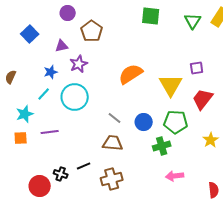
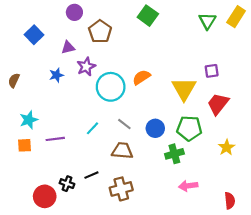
green square: (151, 16) -> (148, 16), moved, turned 30
orange semicircle: (131, 74) -> (141, 77), size x0.7
cyan line: (44, 94) -> (93, 128), moved
cyan circle: (75, 97) -> (111, 87), moved

